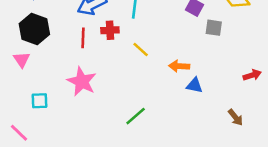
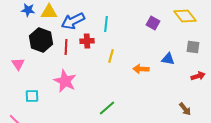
gray square: (214, 28) -> (193, 47), moved
black hexagon: (34, 29) -> (41, 40), moved
yellow line: (141, 49) -> (111, 56), turned 64
blue triangle: (194, 85) -> (168, 59), moved

